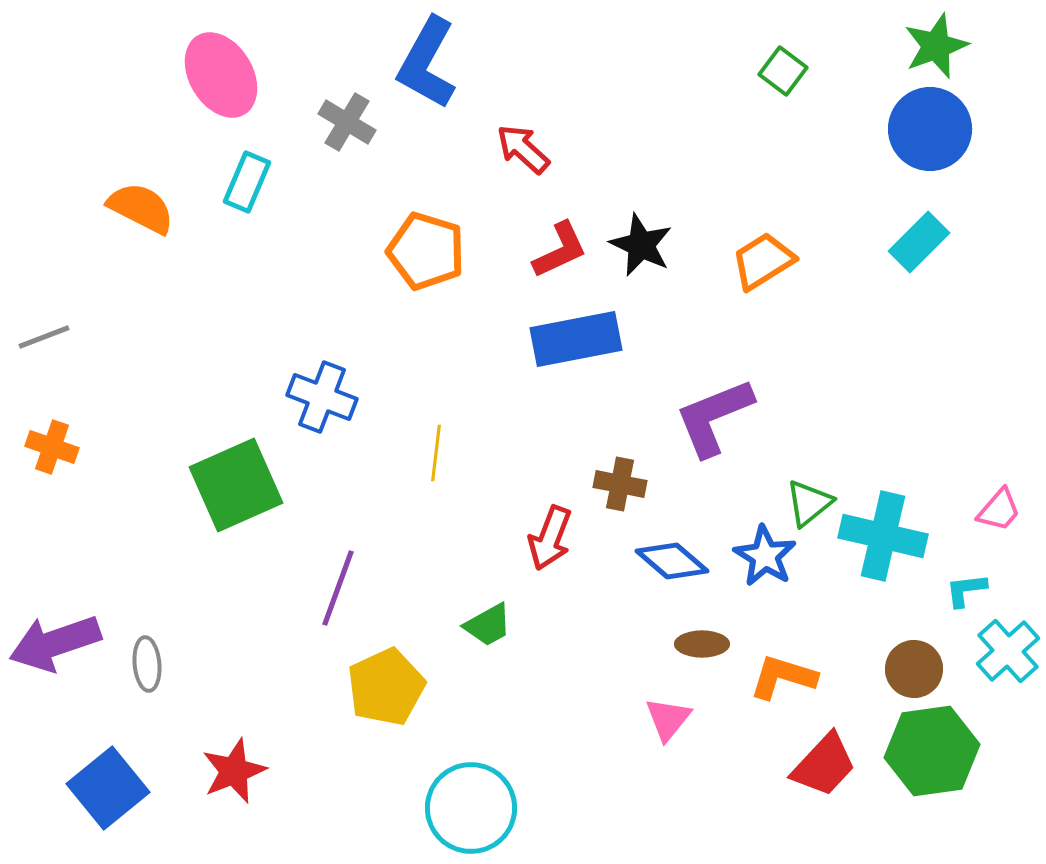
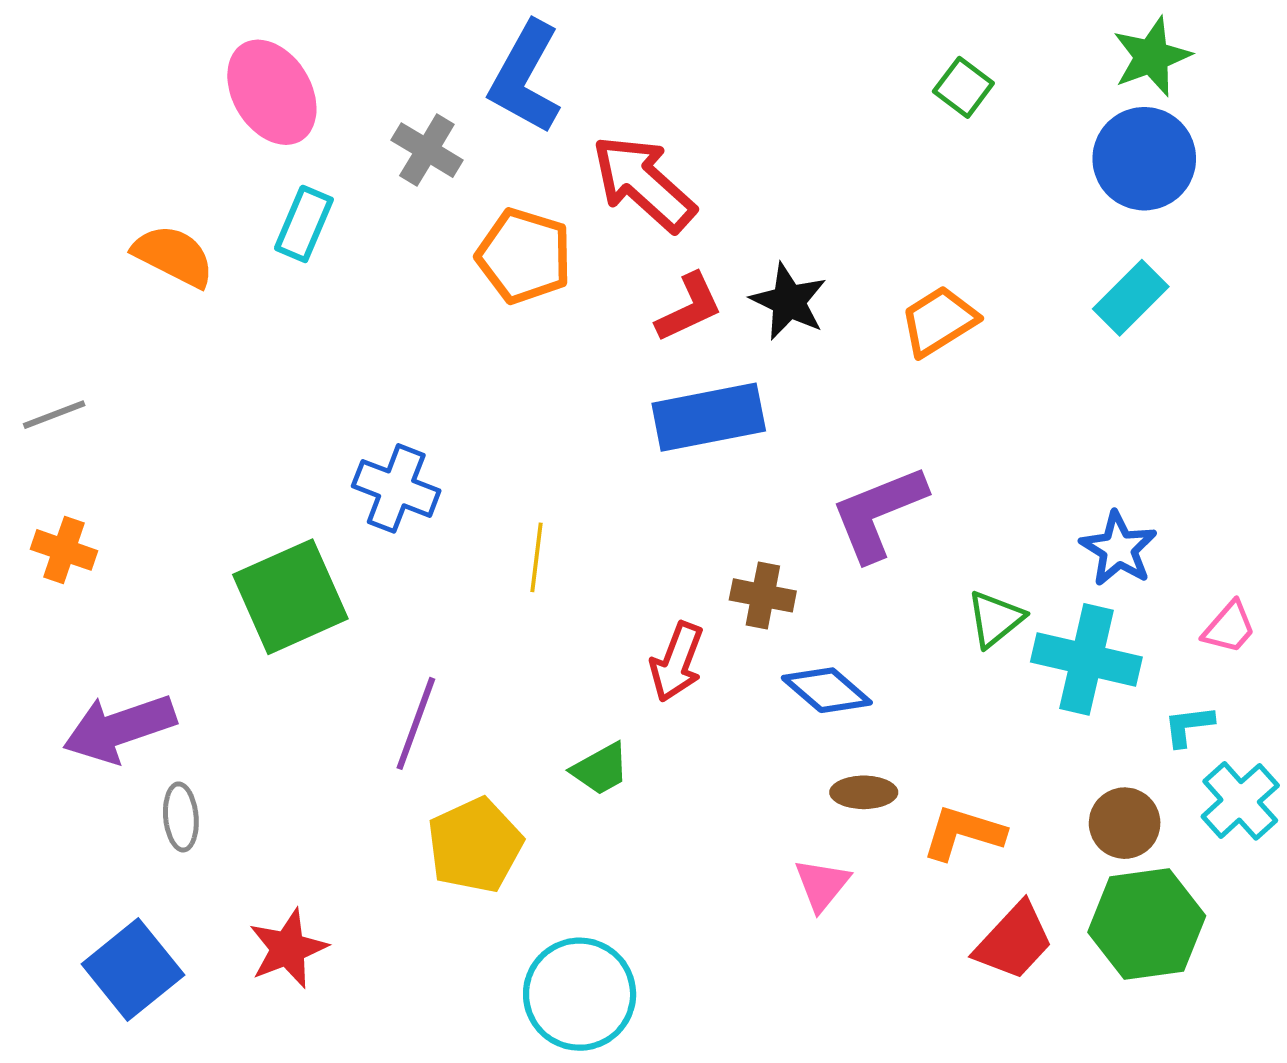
red arrow: (523, 149) -> (644, 183), size x1.6
orange pentagon: (426, 251) -> (524, 256), moved
blue star: (765, 556) -> (1118, 549), moved
purple arrow: (55, 643) -> (119, 728), moved

